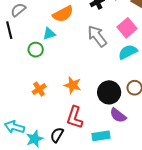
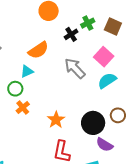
orange star: (73, 85) -> (56, 120), turned 30
orange cross: (39, 89) -> (23, 108), moved

